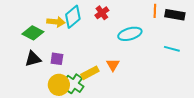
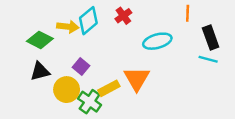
black rectangle: (175, 15) -> (211, 38), moved, turned 60
purple square: (57, 59) -> (81, 67), moved, turned 32
orange triangle: (113, 65) -> (137, 79), size x1.6
yellow circle: (59, 85) -> (67, 90), moved

